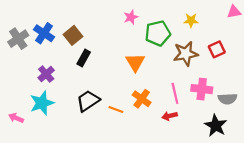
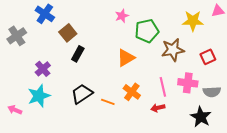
yellow star: (191, 20) -> (193, 21), moved, size x1.5
blue cross: (44, 33) -> (45, 14), moved
red square: (217, 49) -> (208, 57), moved
orange triangle: (135, 62) -> (126, 58), turned 30

